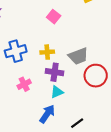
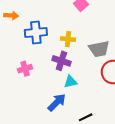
purple cross: (55, 72) -> (61, 61), moved
pink cross: (24, 84) -> (25, 69), moved

